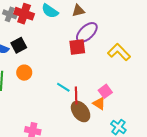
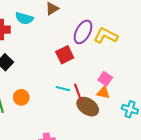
purple ellipse: (87, 32) -> (83, 32), moved
red square: (77, 47) -> (65, 55), moved
orange circle: (24, 73) -> (21, 97), moved

